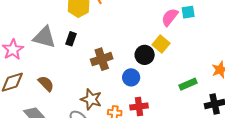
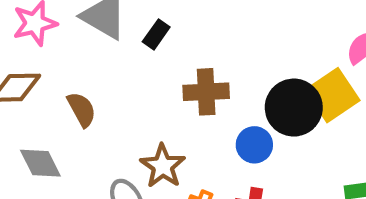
yellow square: (161, 44) -> (333, 95), size x1.4
black circle: (145, 55) -> (294, 108), size x1.4

